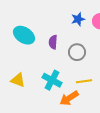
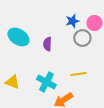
gray circle: (77, 52) -> (82, 38), moved
yellow line: (84, 81) -> (78, 74), moved

